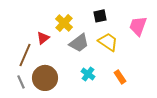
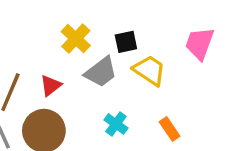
black square: (100, 16) -> (126, 42), moved
red triangle: (43, 38) -> (51, 85), moved

